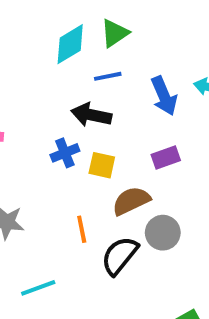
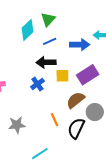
blue arrow: (164, 96) -> (80, 45), turned -54
purple rectangle: (166, 158) -> (88, 75), size x1.5
yellow square: (102, 165) -> (62, 76), moved

